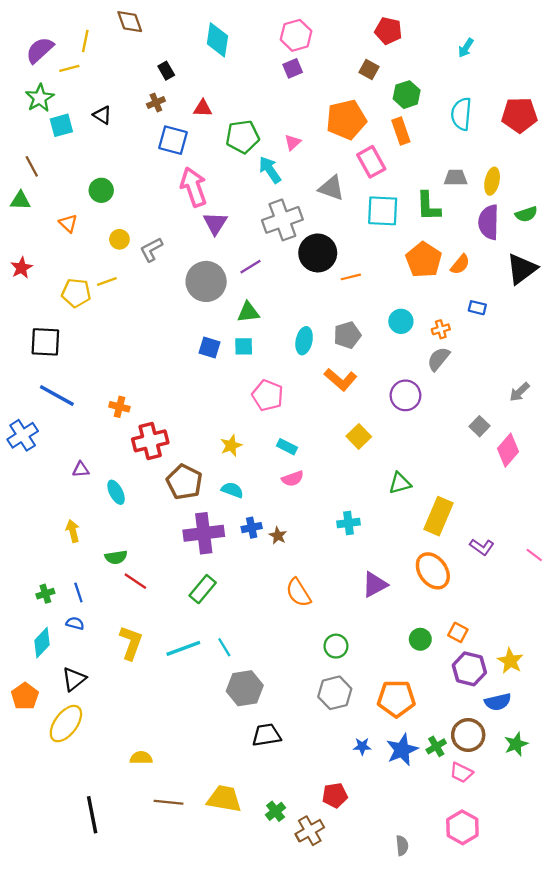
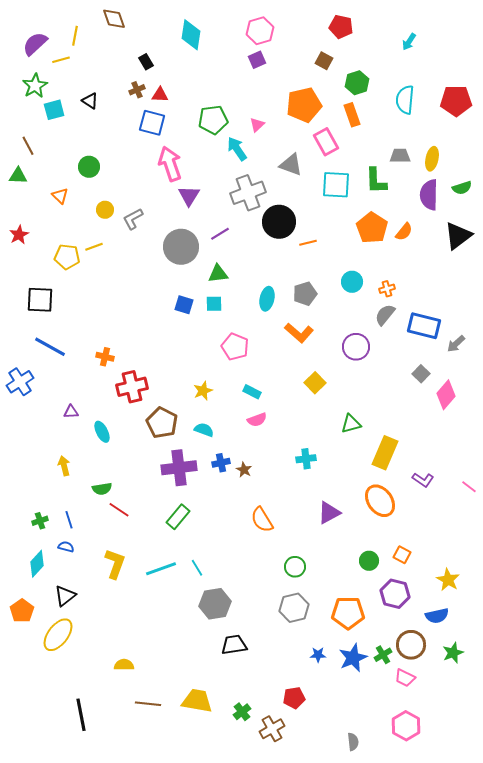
red triangle: (203, 108) -> (160, 95), moved
blue rectangle: (477, 308) -> (424, 326), moved, size x2.0
purple hexagon: (469, 669) -> (395, 594), moved

